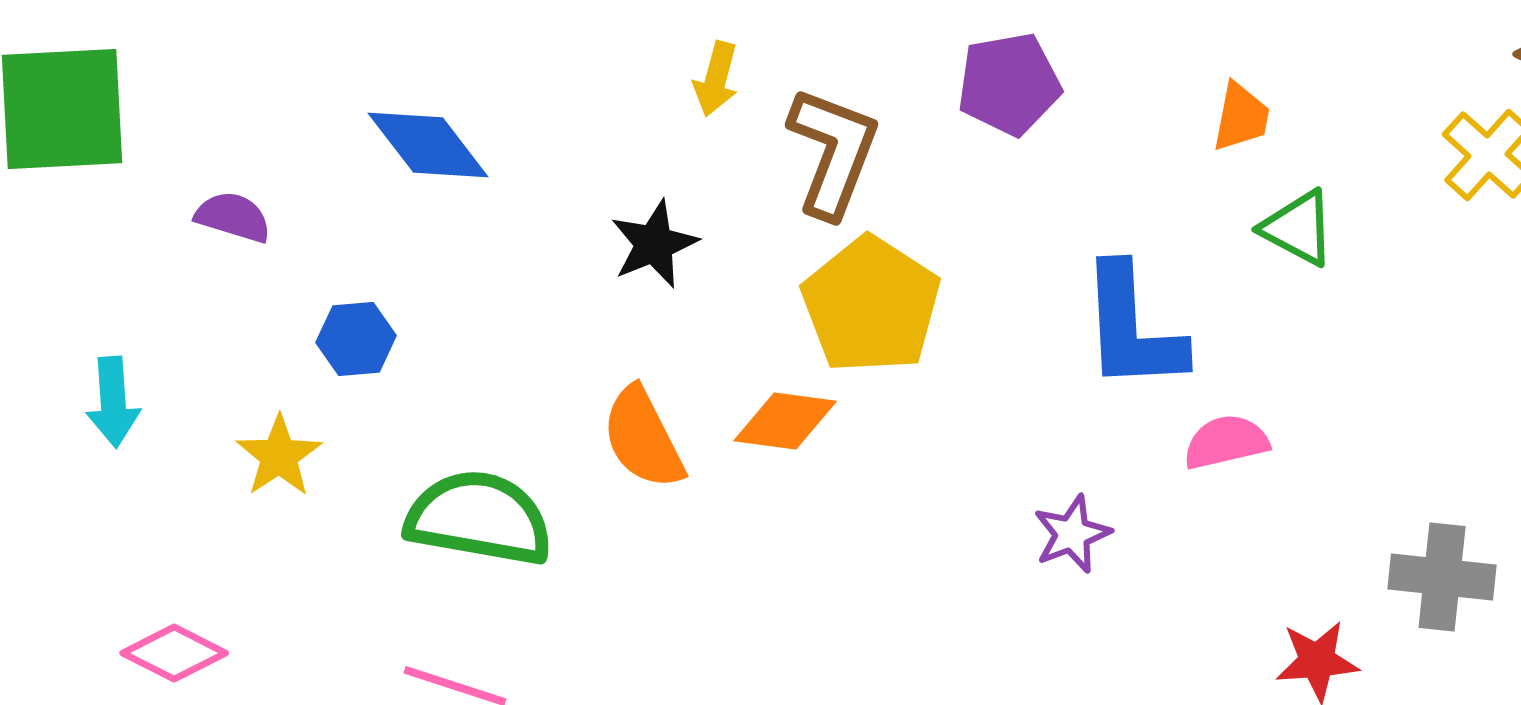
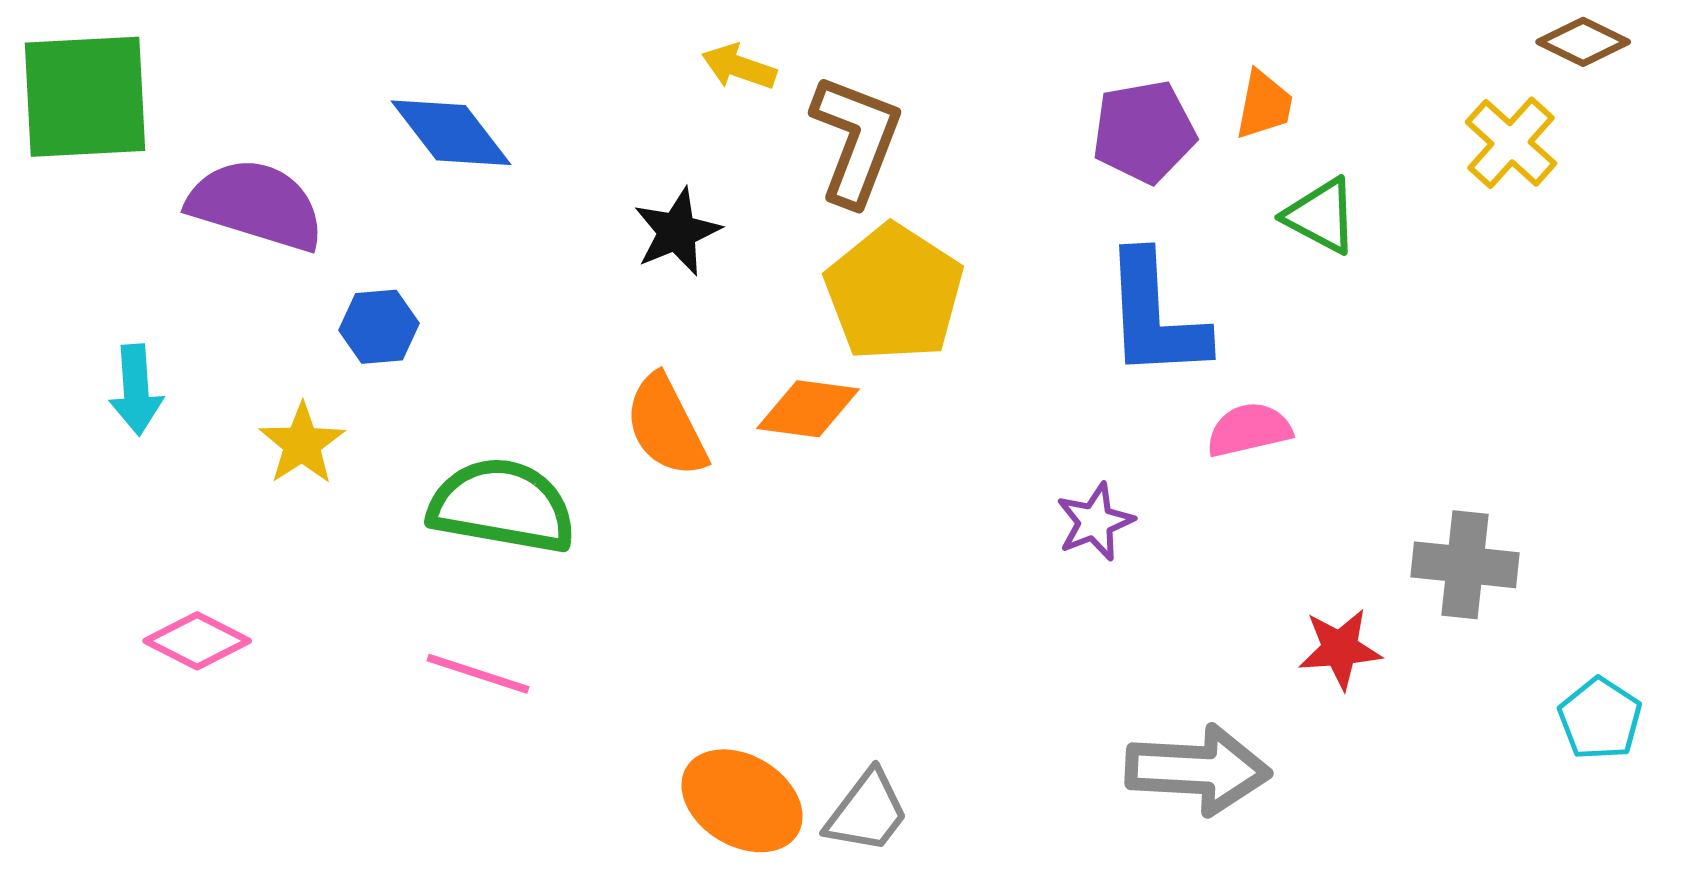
yellow arrow: (716, 79) -> (739, 67), turned 94
purple pentagon: (1009, 84) -> (1144, 132), moved
purple semicircle: (233, 217) -> (256, 205), size x1.8

